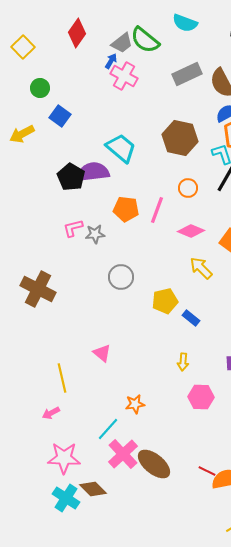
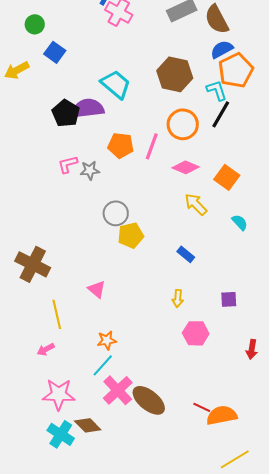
orange circle: (188, 188) -> (183, 124), size x1.6
brown cross: (38, 289) -> (33, 264), moved
yellow pentagon: (165, 301) -> (131, 235), moved
orange star: (135, 404) -> (107, 340), moved

